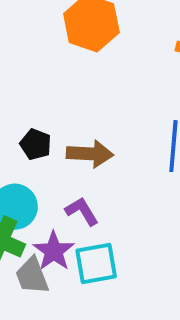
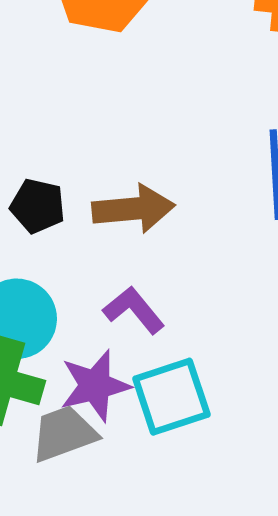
purple star: (54, 251) -> (95, 386), turned 30
gray trapezoid: (32, 276) -> (64, 434), turned 99

